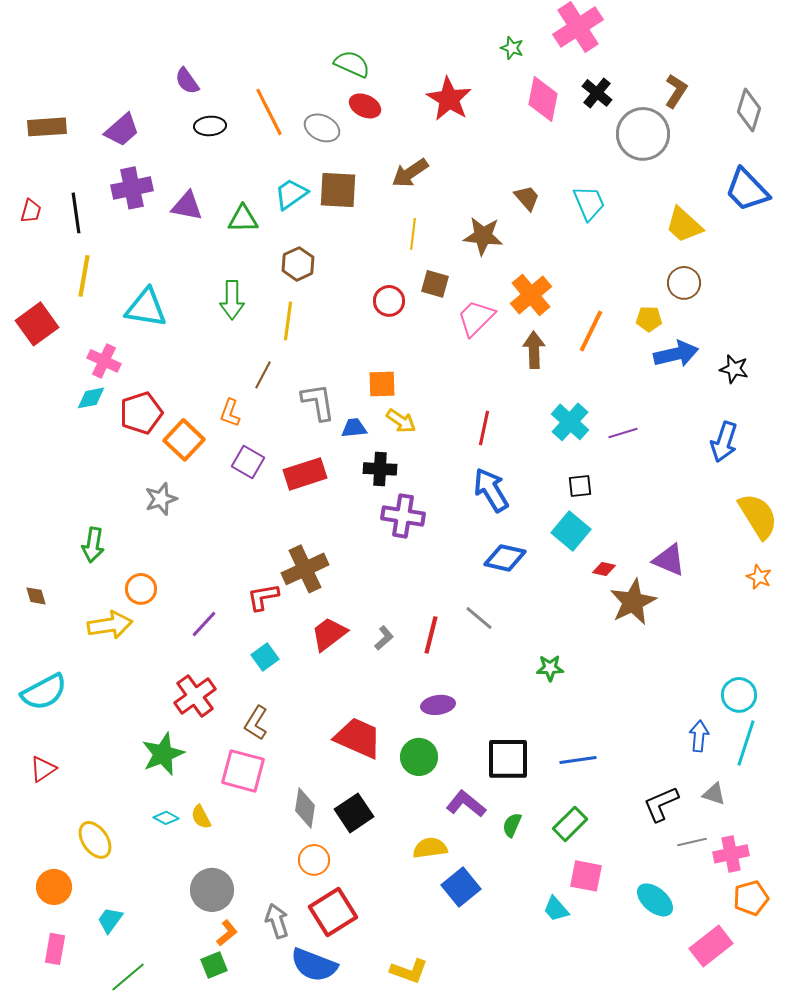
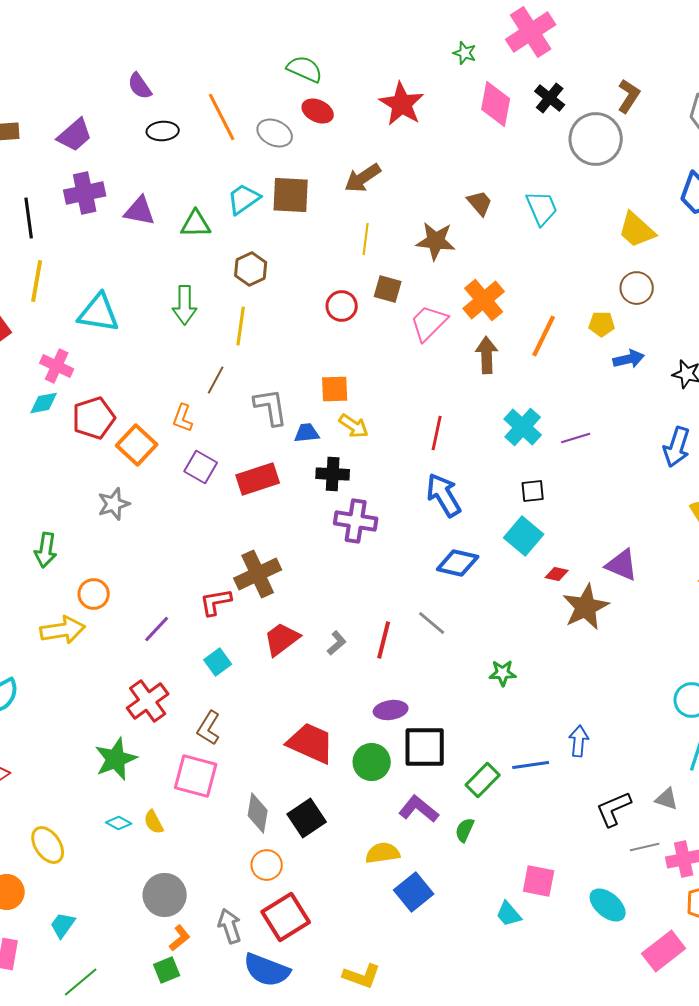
blue arrow: (676, 354) -> (629, 359), size x0.7
blue arrow: (699, 736) -> (579, 741), moved
black square: (508, 759) -> (425, 747), moved
green rectangle: (570, 824) -> (483, 780), moved

